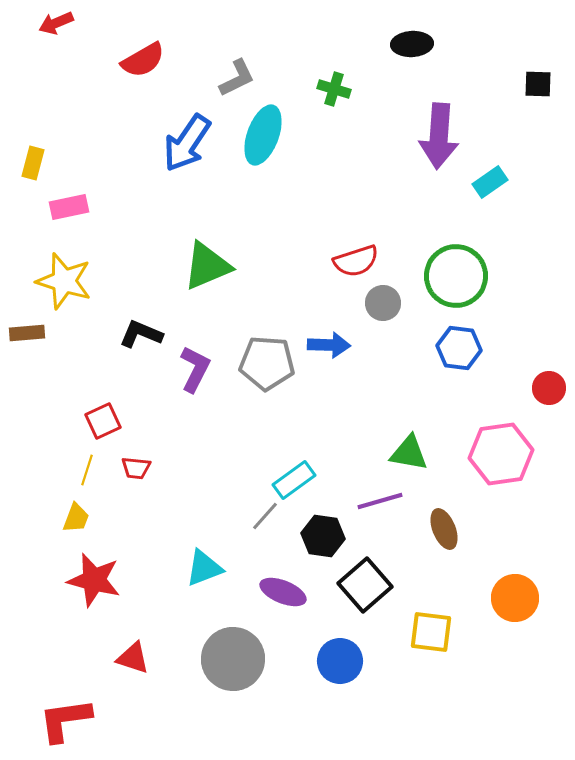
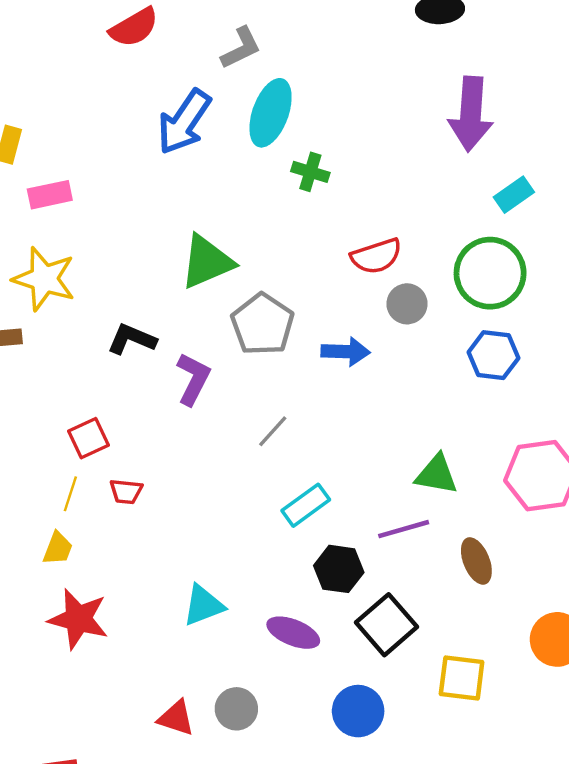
green cross: (334, 89) -> (310, 172), moved
cyan rectangle: (490, 182) -> (514, 195), moved
gray pentagon: (267, 363) -> (263, 324), moved, turned 30
gray line: (265, 516) -> (273, 431), moved
red triangle: (133, 658) -> (176, 718), moved
gray circle: (233, 659) -> (236, 709), size x0.6

